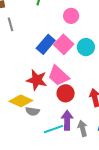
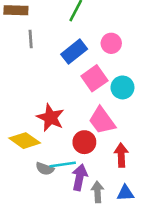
blue rectangle: (46, 44) -> (74, 52), moved
pink trapezoid: (59, 76) -> (102, 121), moved
gray semicircle: (33, 111) -> (45, 169), moved
cyan line: (54, 129) -> (63, 164), moved

